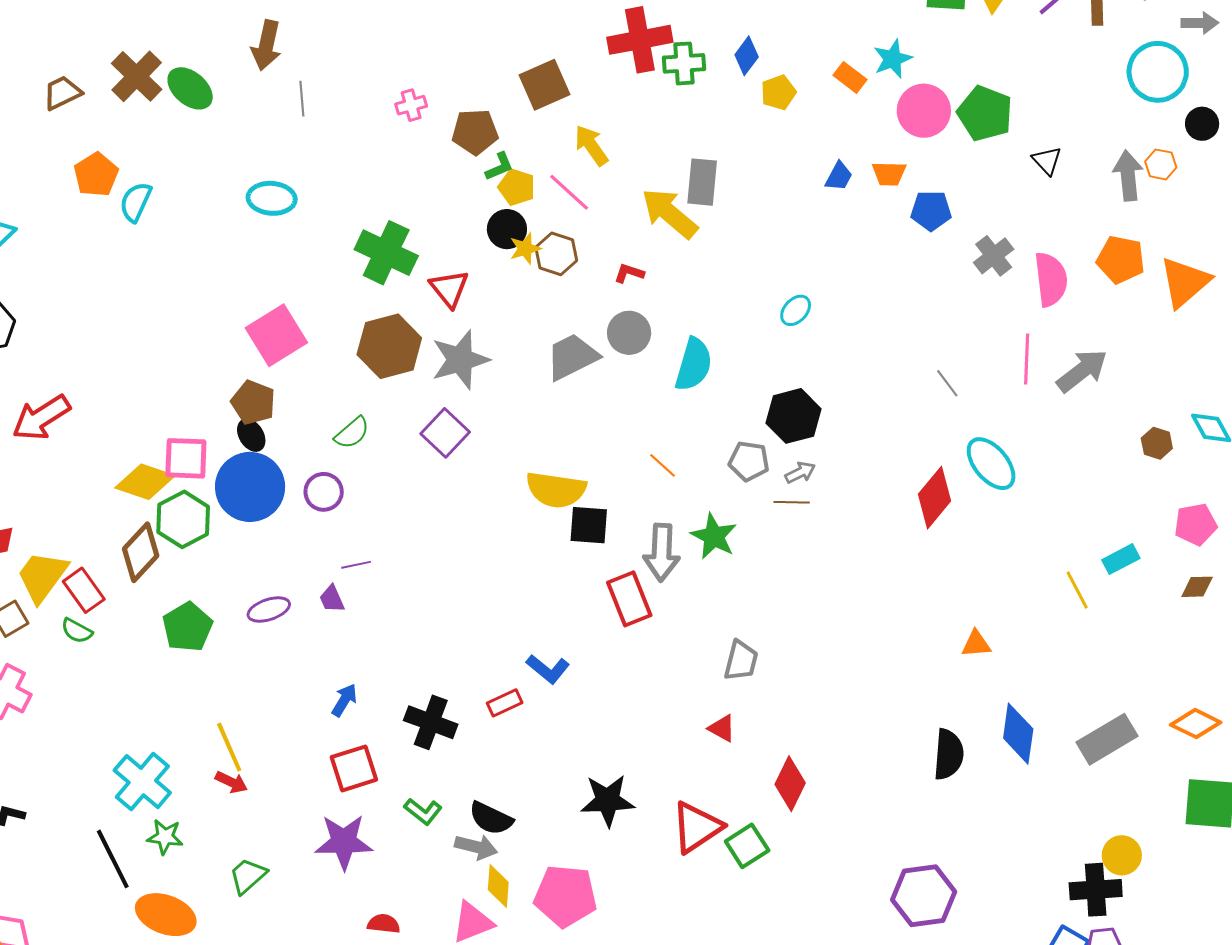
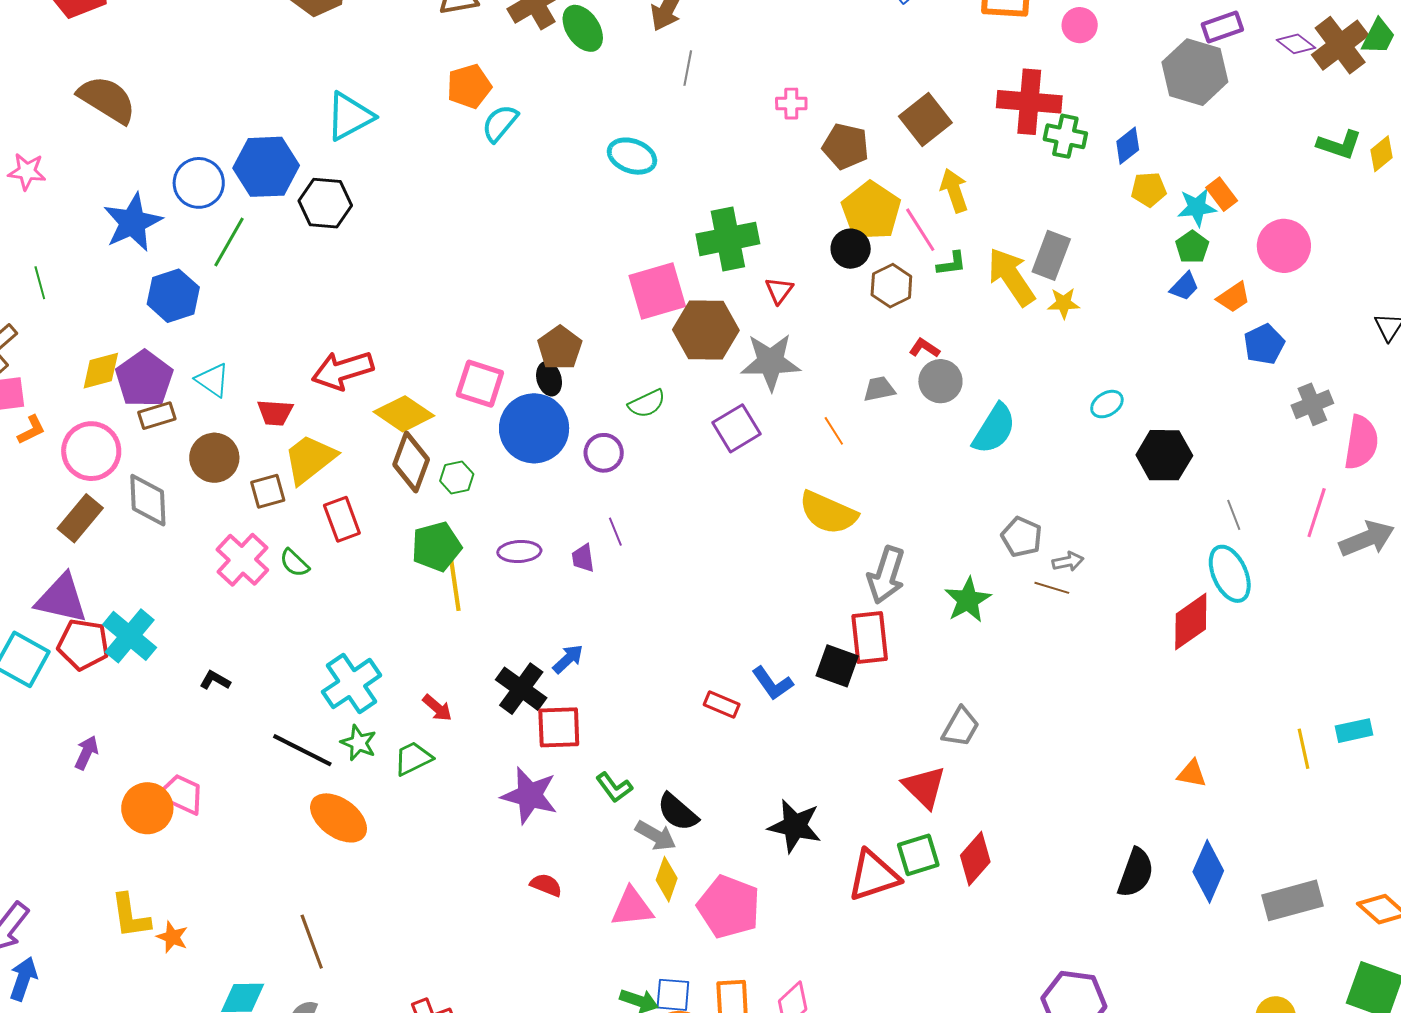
cyan star: (893, 59) -> (1197, 207), moved
brown square: (545, 85) -> (925, 120), turned -30
green pentagon: (985, 113) -> (1192, 247), moved, size x0.6
green L-shape: (499, 167) -> (951, 264), moved
orange trapezoid: (889, 174) -> (1233, 297), turned -51
yellow pentagon: (517, 187) -> (871, 211), size x1.6
blue pentagon: (931, 211) -> (1264, 344), turned 30
yellow star: (525, 249) -> (1064, 303), moved
green cross: (386, 253) -> (728, 239), turned 38
red L-shape: (629, 273) -> (924, 348), moved
red triangle: (449, 288) -> (779, 290), size x0.7
pink square: (276, 335) -> (657, 291), moved
gray trapezoid: (572, 357) -> (879, 389), size x0.6
black hexagon: (794, 416) -> (1164, 455), moved
red arrow: (41, 418) -> (343, 370), moved
cyan ellipse: (991, 464) -> (1230, 574), moved
orange line: (662, 465) -> (834, 431), moved
yellow diamond: (145, 482) -> (404, 414), moved
green hexagon: (183, 519) -> (457, 478), moved, size x0.6
black square: (589, 525) -> (837, 666), moved
brown diamond: (141, 552) -> (411, 462), turned -38
gray arrow: (662, 552) -> (886, 575), moved
purple line: (356, 565) -> (615, 532), turned 64
red rectangle: (84, 590) -> (342, 519), moved
green semicircle: (77, 631) -> (294, 563), moved
red rectangle: (505, 703) -> (722, 705), turned 32
black cross: (431, 722) -> (521, 689), moved
red triangle: (722, 728) -> (924, 787), size x1.6
yellow line: (229, 747) -> (455, 585), moved
green square: (747, 846) -> (918, 855), moved
black line: (113, 859) -> (302, 750), turned -52
green trapezoid: (248, 876) -> (413, 758), moved

